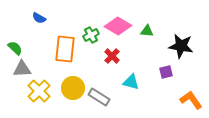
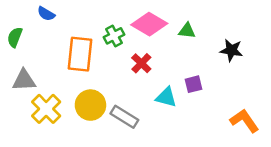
black star: (181, 46) -> (231, 50), size x0.7
green semicircle: (15, 48) -> (15, 37), moved, turned -112
purple square: (166, 72) -> (194, 84), moved

